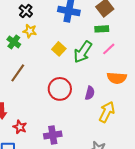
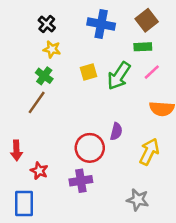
green cross: (14, 42) -> (44, 76), moved
yellow square: (59, 49) -> (88, 72), turned 32
red circle: (60, 89) -> (90, 148), moved
purple semicircle: (90, 93) -> (116, 131), moved

